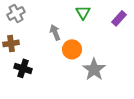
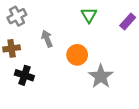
gray arrow: (55, 32) -> (47, 39), moved

